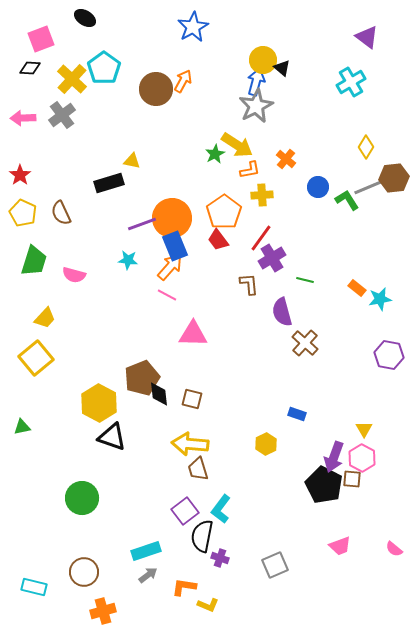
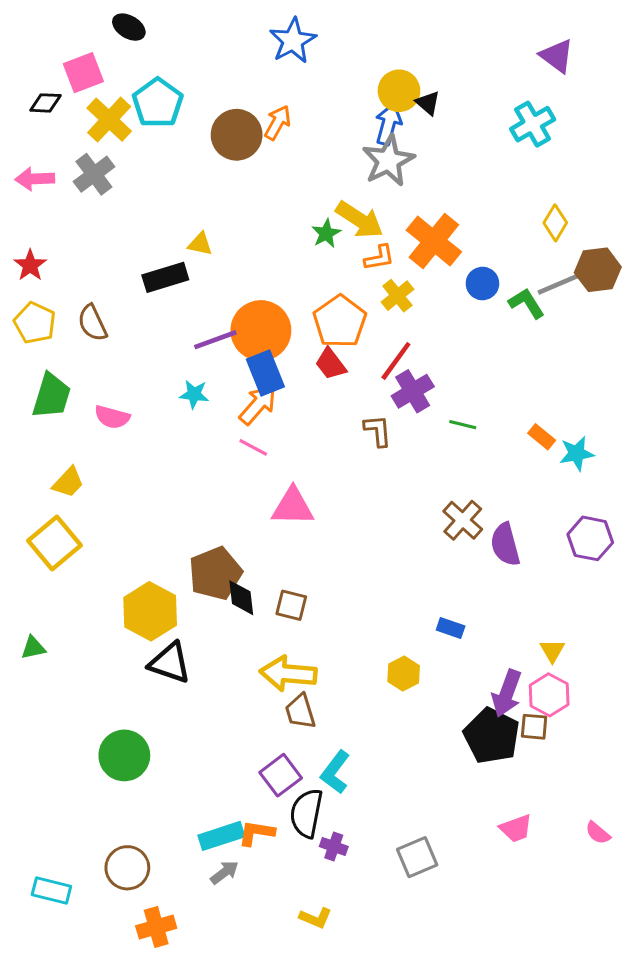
pink square: (41, 39) -> (83, 73), moved
orange cross: (286, 159) -> (434, 241), size x1.8
yellow cross: (262, 195) -> (397, 296), turned -35
purple semicircle: (282, 312) -> (505, 545), moved
orange L-shape: (184, 587) -> (256, 833), moved

